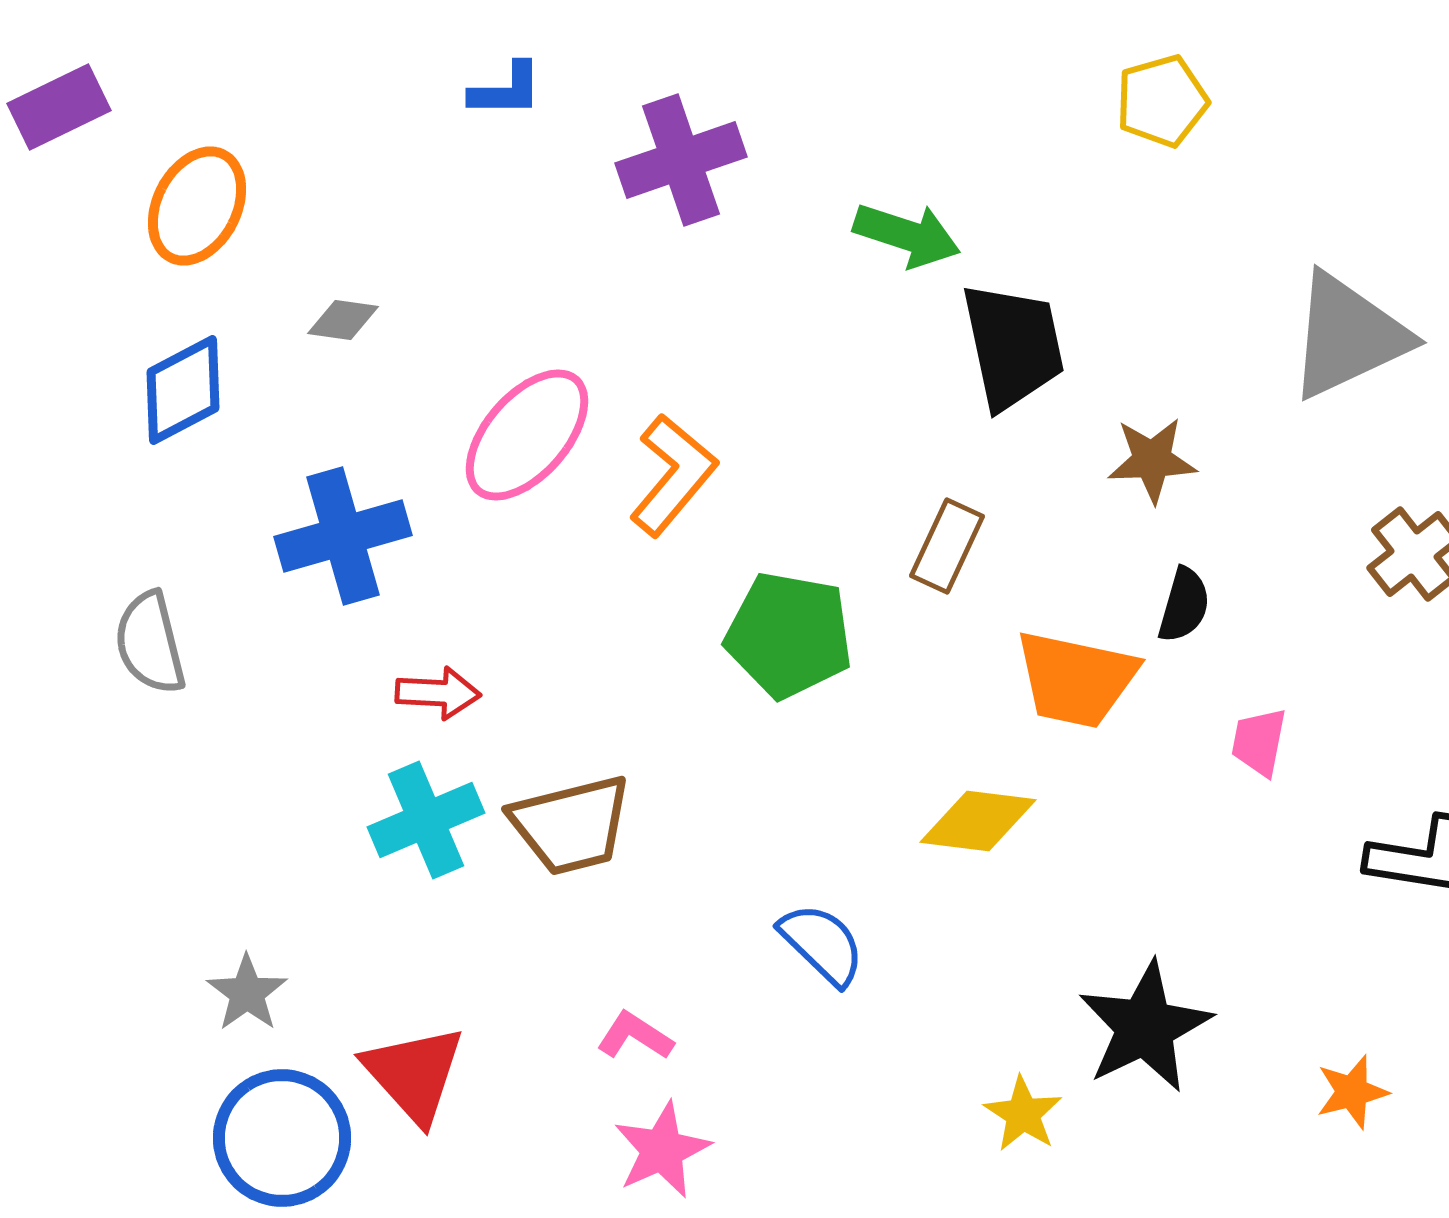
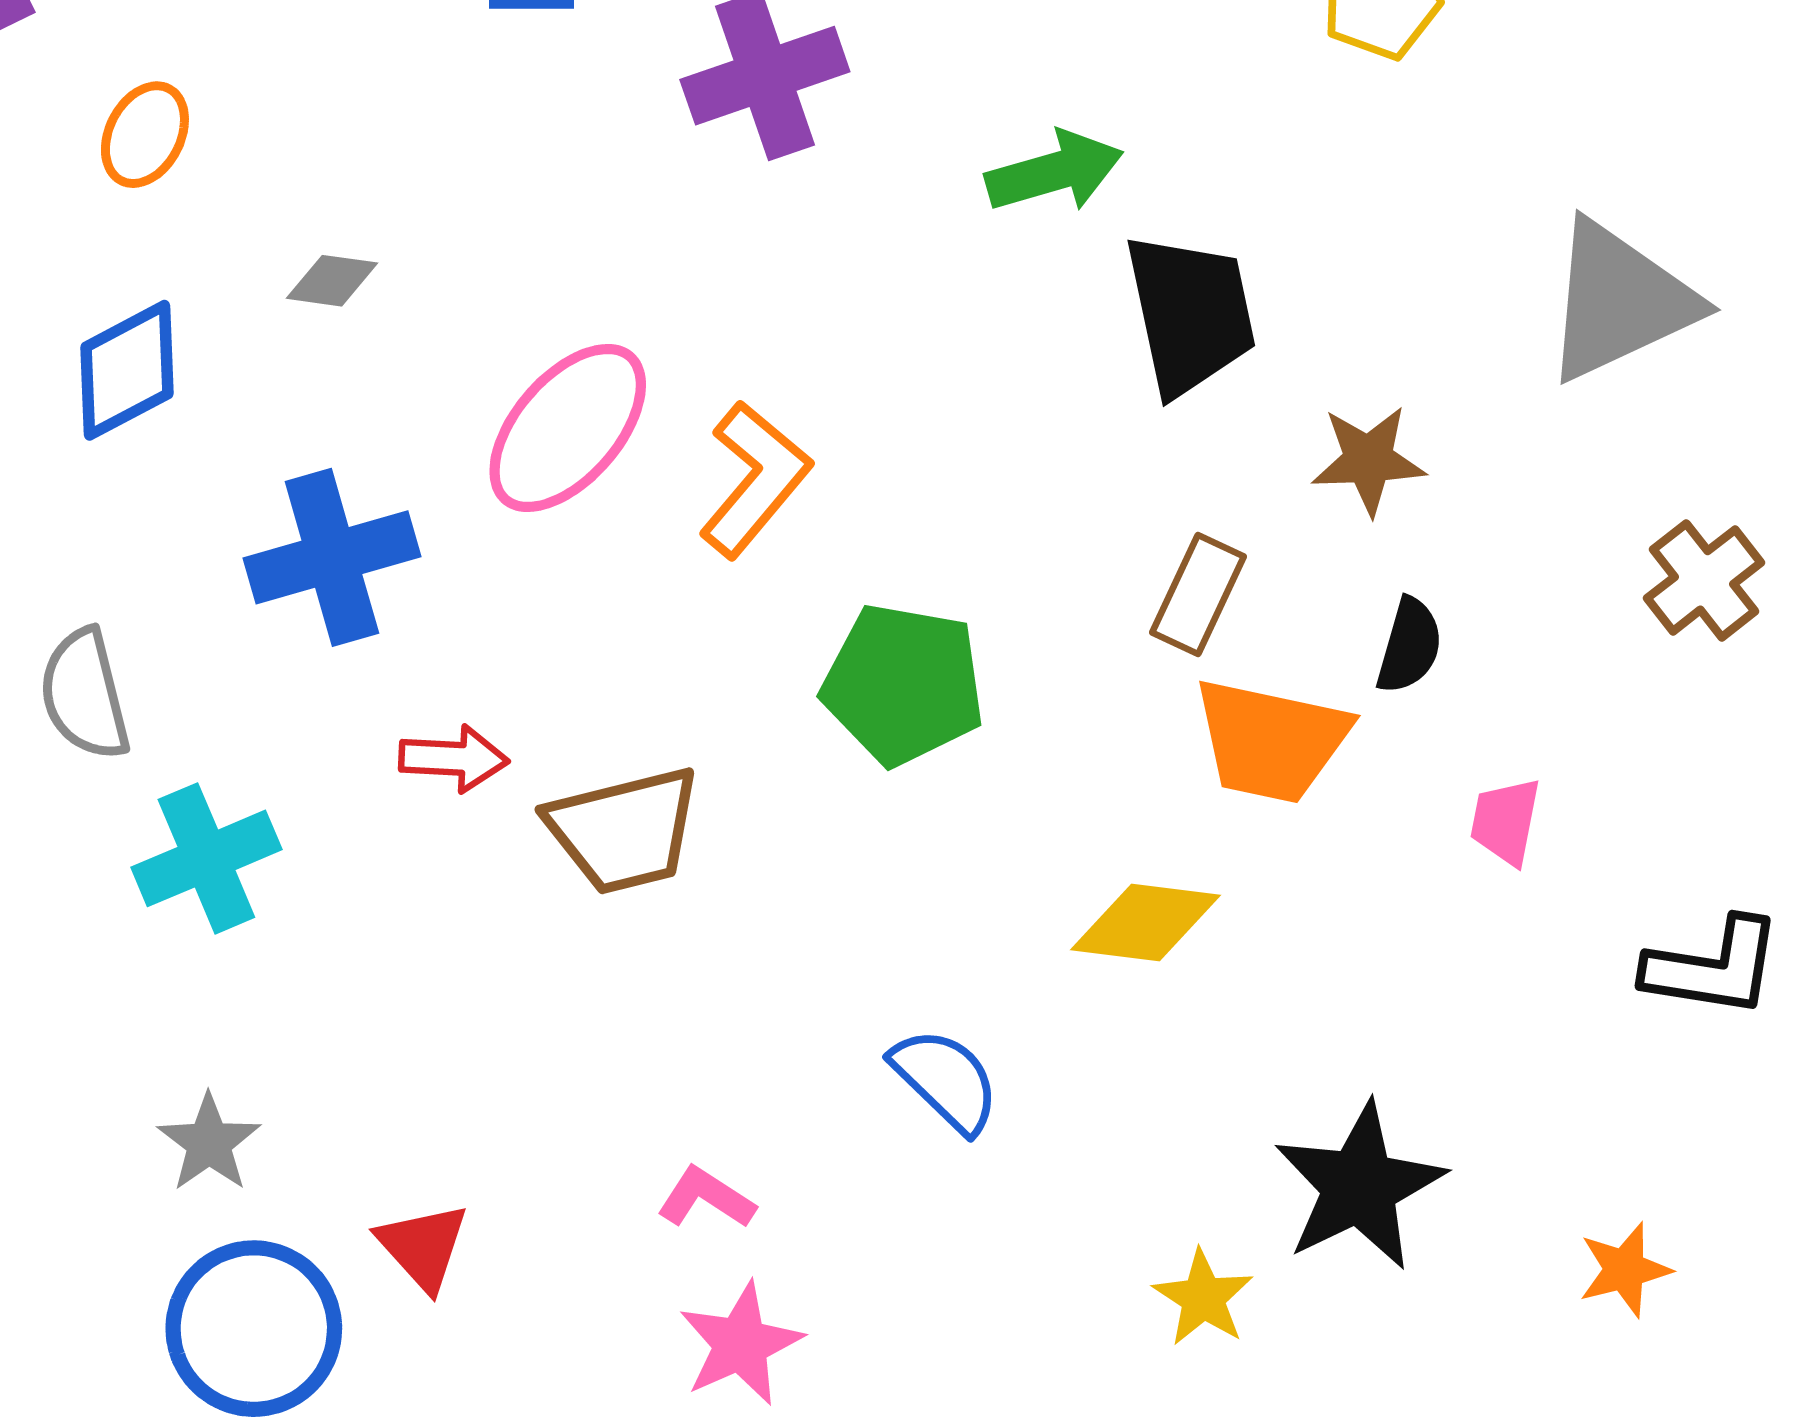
orange ellipse: (197, 206) -> (145, 135), size x0.7
green arrow: (907, 235) -> (1055, 172), turned -34
brown rectangle: (947, 546) -> (1198, 595), moved
cyan cross: (426, 820) -> (206, 858), moved
brown trapezoid: (571, 825) -> (624, 830), moved
red triangle: (414, 1074) -> (423, 1247), size x0.7

